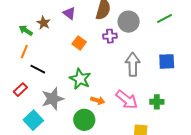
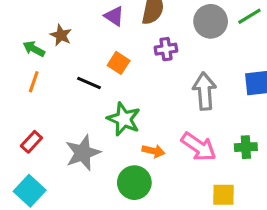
purple triangle: (69, 13) -> (114, 16), moved
gray circle: (129, 22) -> (211, 21), moved
black line: (38, 69) -> (89, 83), moved
cyan square: (33, 120) -> (30, 191), moved

